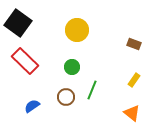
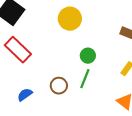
green circle: (72, 67) -> (88, 56), moved

